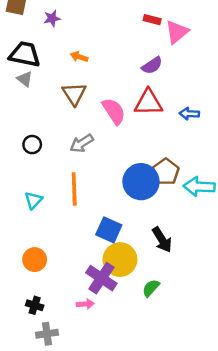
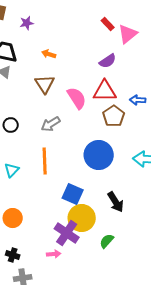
red rectangle: (152, 20) -> (108, 24), turned 32
brown pentagon: (166, 172) -> (114, 116), moved

